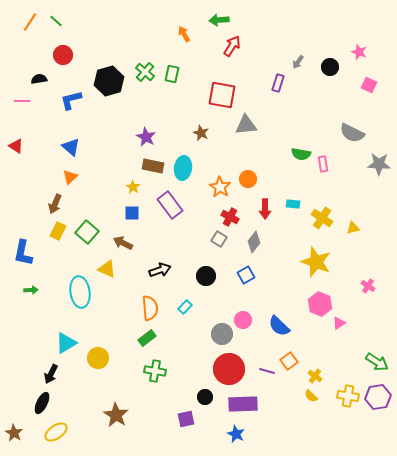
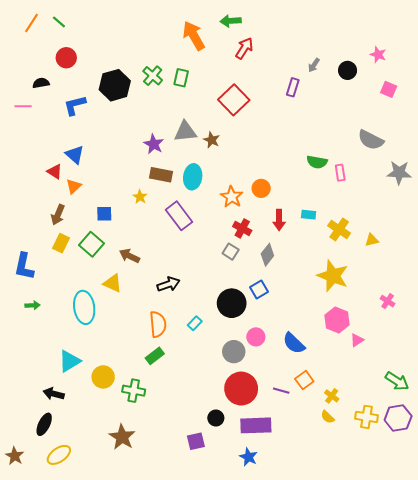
orange arrow: (184, 34) -> (194, 36), size x1.8
red square: (222, 95) -> (234, 100), turned 36
gray triangle: (246, 125) -> (185, 131), moved
red triangle: (16, 146) -> (55, 172), moved
blue square: (132, 213) -> (104, 214), moved
black circle: (206, 276) -> (232, 303), moved, size x1.4
green cross: (155, 371) -> (134, 391), moved
black arrow: (51, 374) -> (54, 394), turned 78

